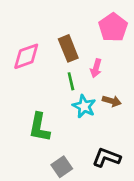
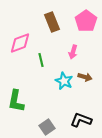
brown rectangle: (68, 48) -> (52, 22), moved
green line: (71, 81) -> (41, 60), moved
green L-shape: (39, 127) -> (16, 101), moved

